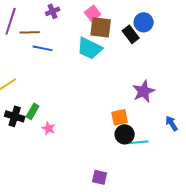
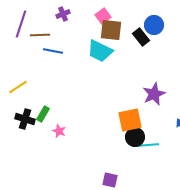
orange square: (120, 117) -> (130, 120), size x1.4

